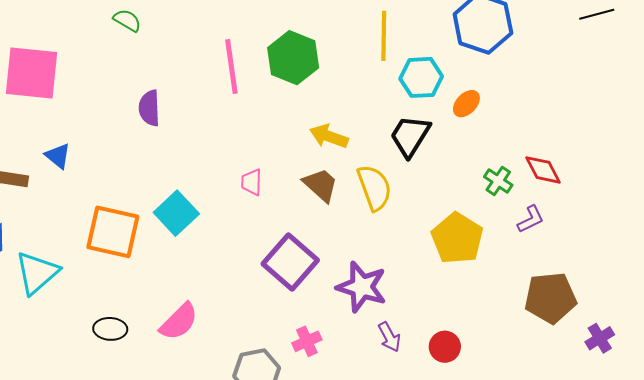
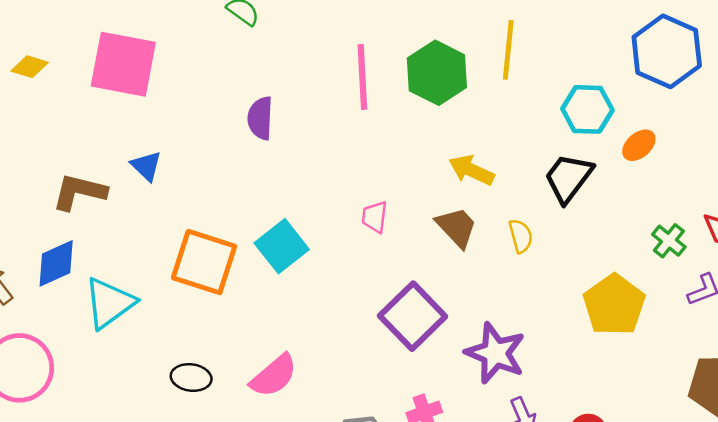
yellow line: (384, 36) -> (508, 50), moved
yellow semicircle: (374, 188) -> (521, 236), size x0.6

